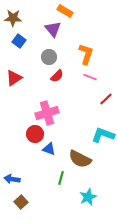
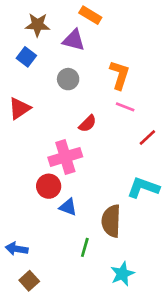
brown star: (13, 18) -> (37, 25), moved
purple triangle: (53, 29) -> (74, 40), turned -36
red semicircle: (57, 76) -> (88, 124), moved
brown semicircle: (80, 159) -> (111, 221), turned 65

